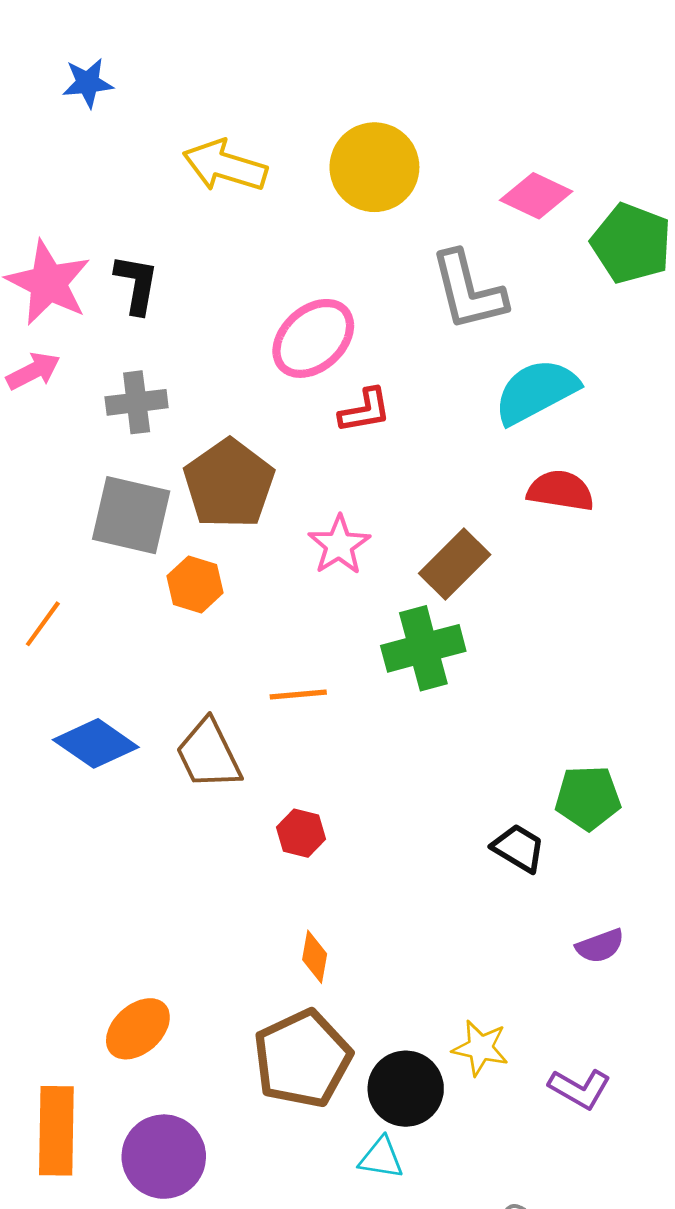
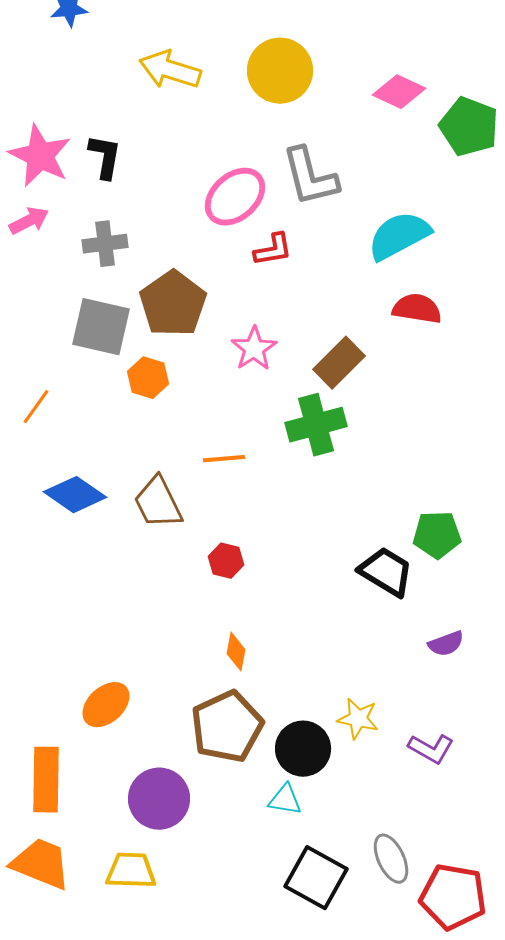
gray L-shape: (468, 291) -> (310, 177), moved
black trapezoid: (518, 848) -> (386, 572), size x1.4
purple circle: (164, 1157) -> (159, 799), moved

